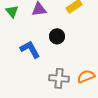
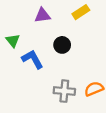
green triangle: (12, 11) -> (13, 41), moved

